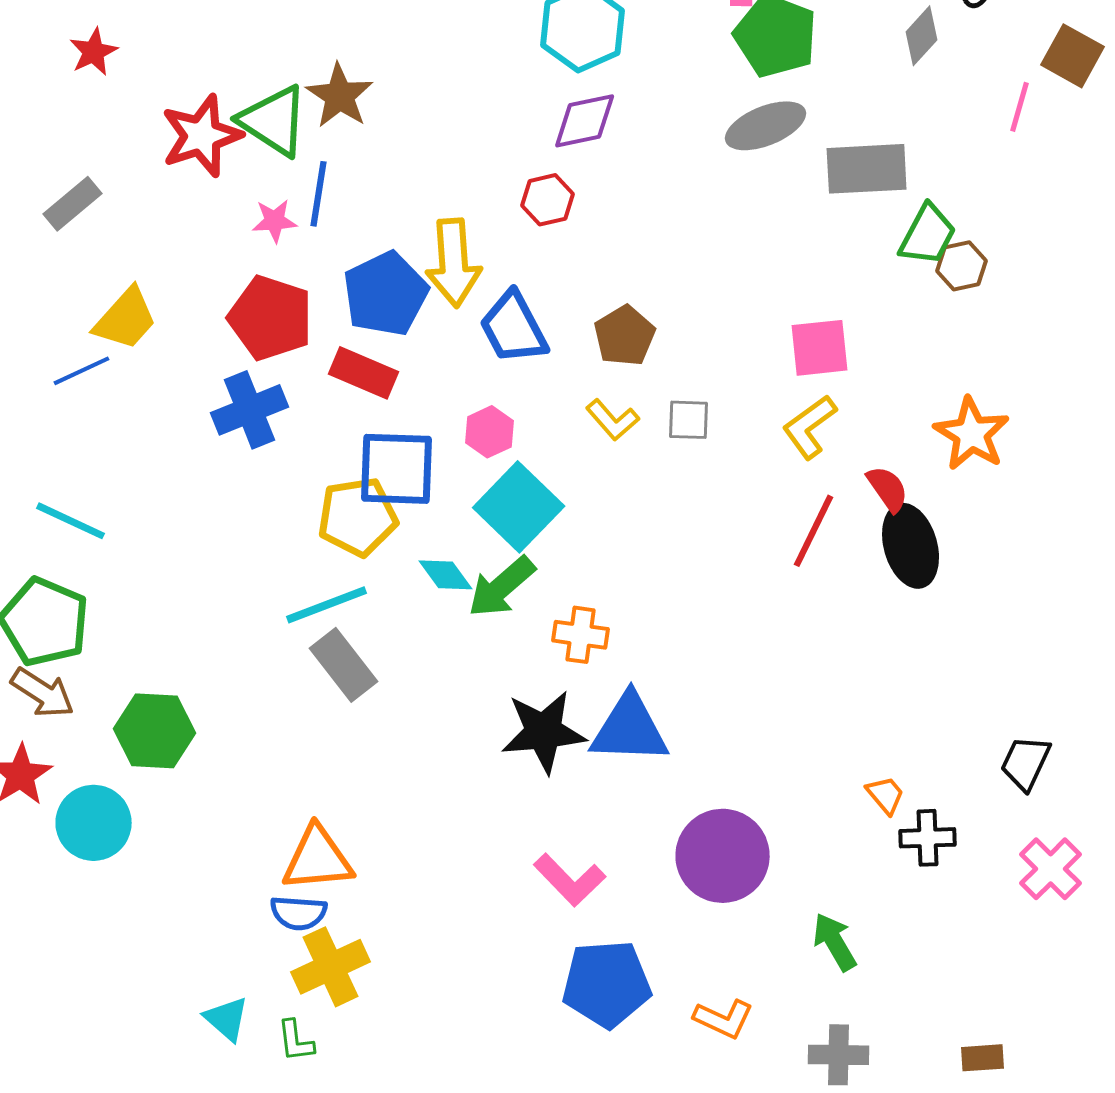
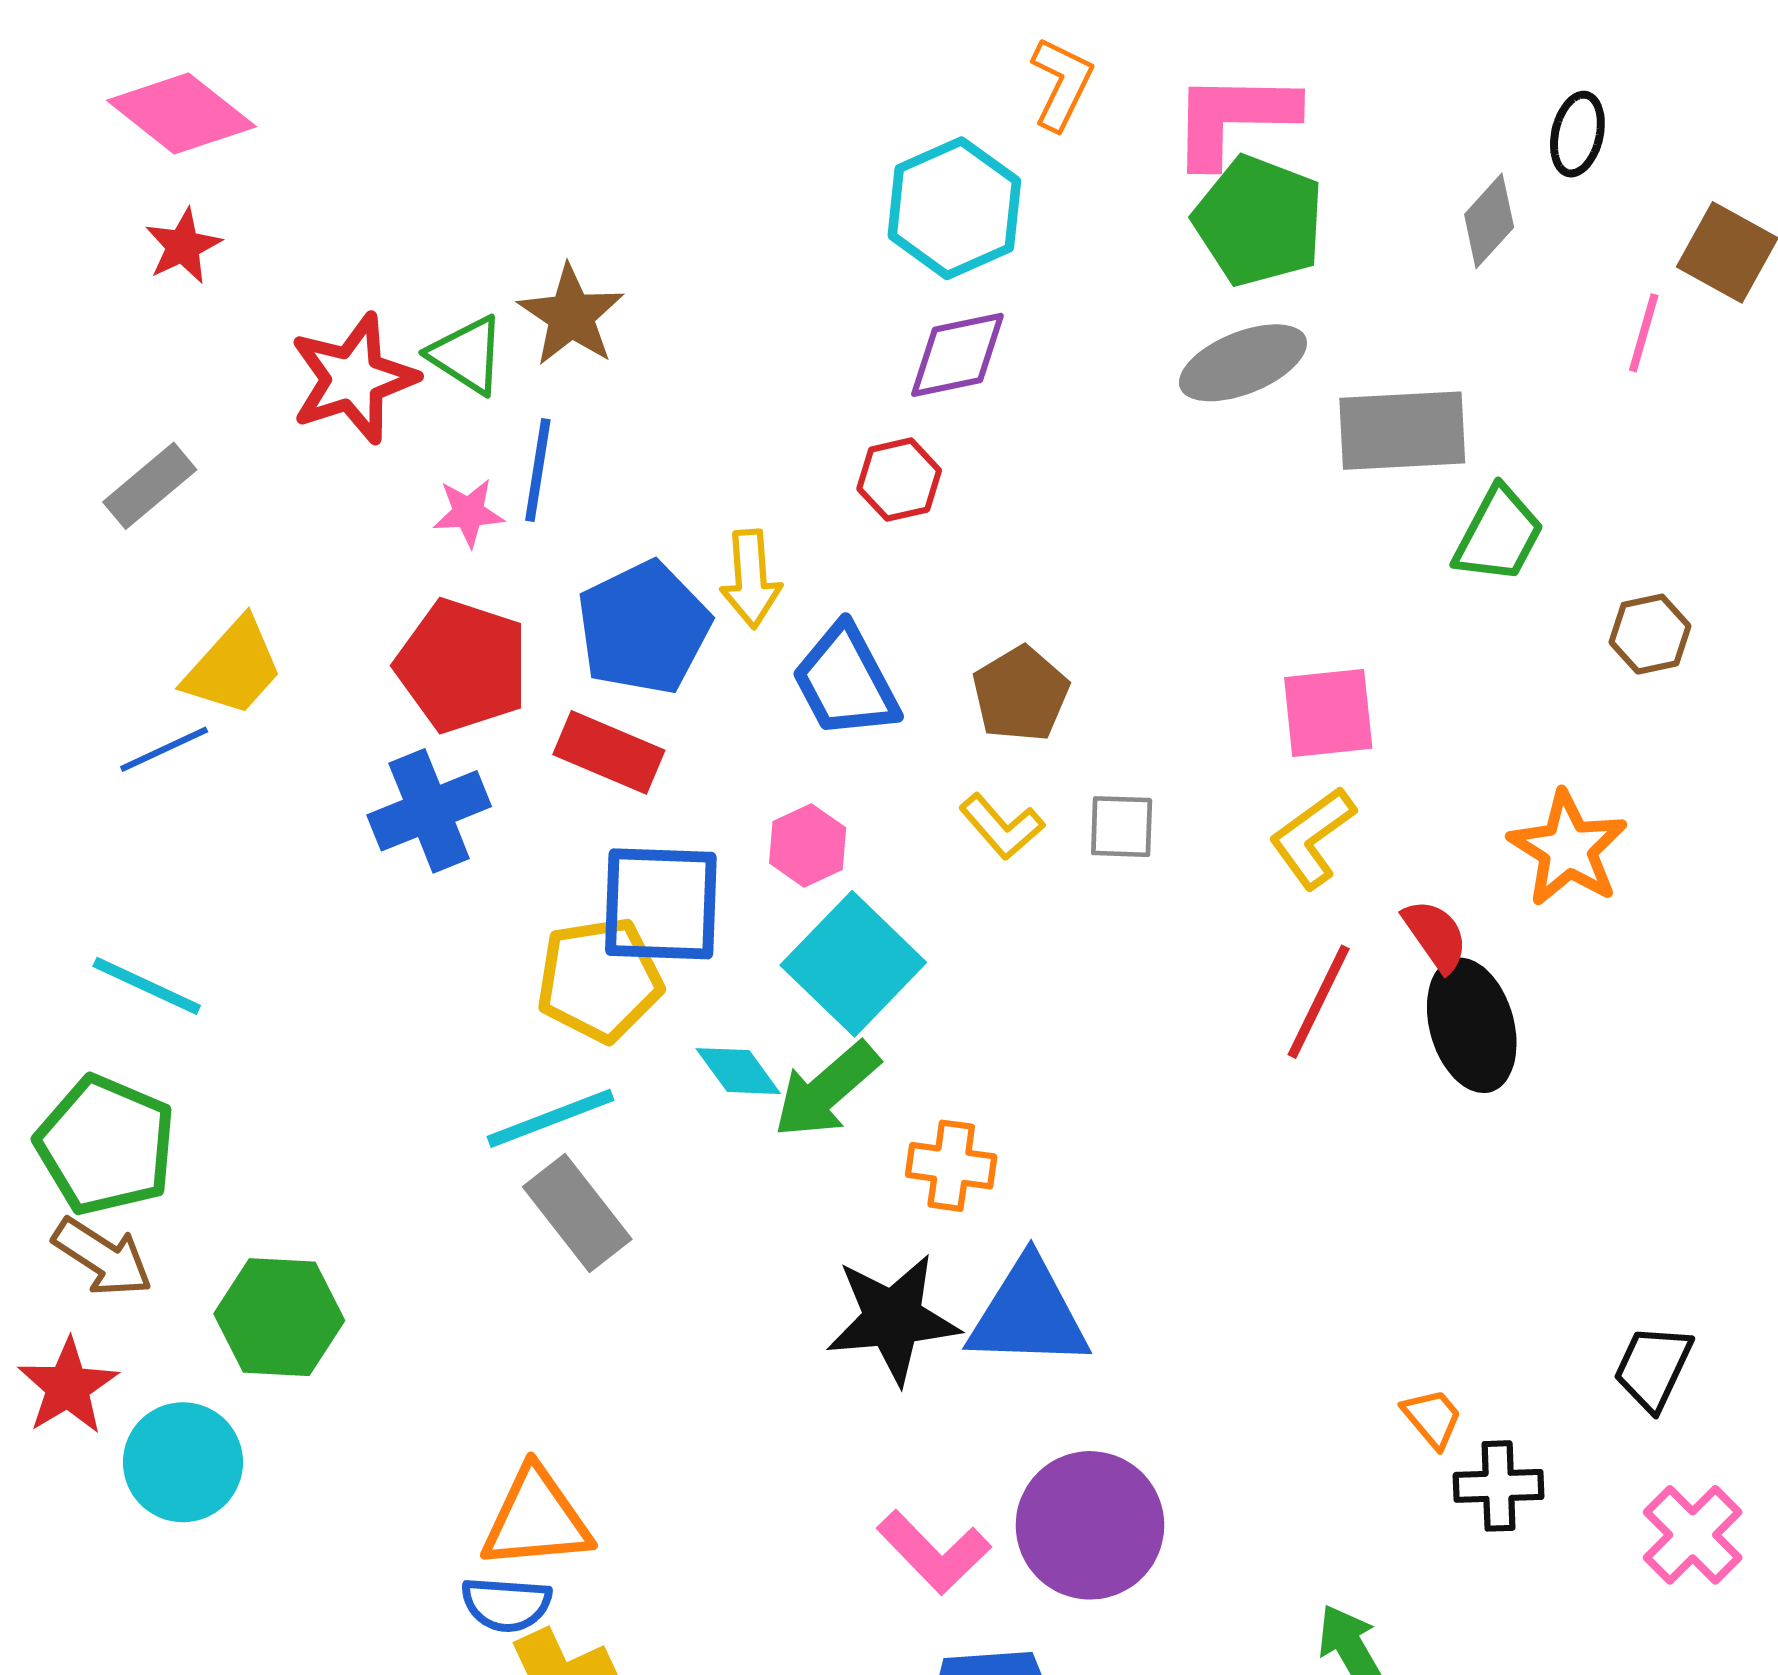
green triangle: (274, 121) -> (467, 355), size x0.7
yellow arrow: (454, 263) -> (751, 579), size x0.7
brown hexagon: (962, 266) -> (1650, 634), moved
purple circle: (723, 856) -> (1090, 1525), moved

